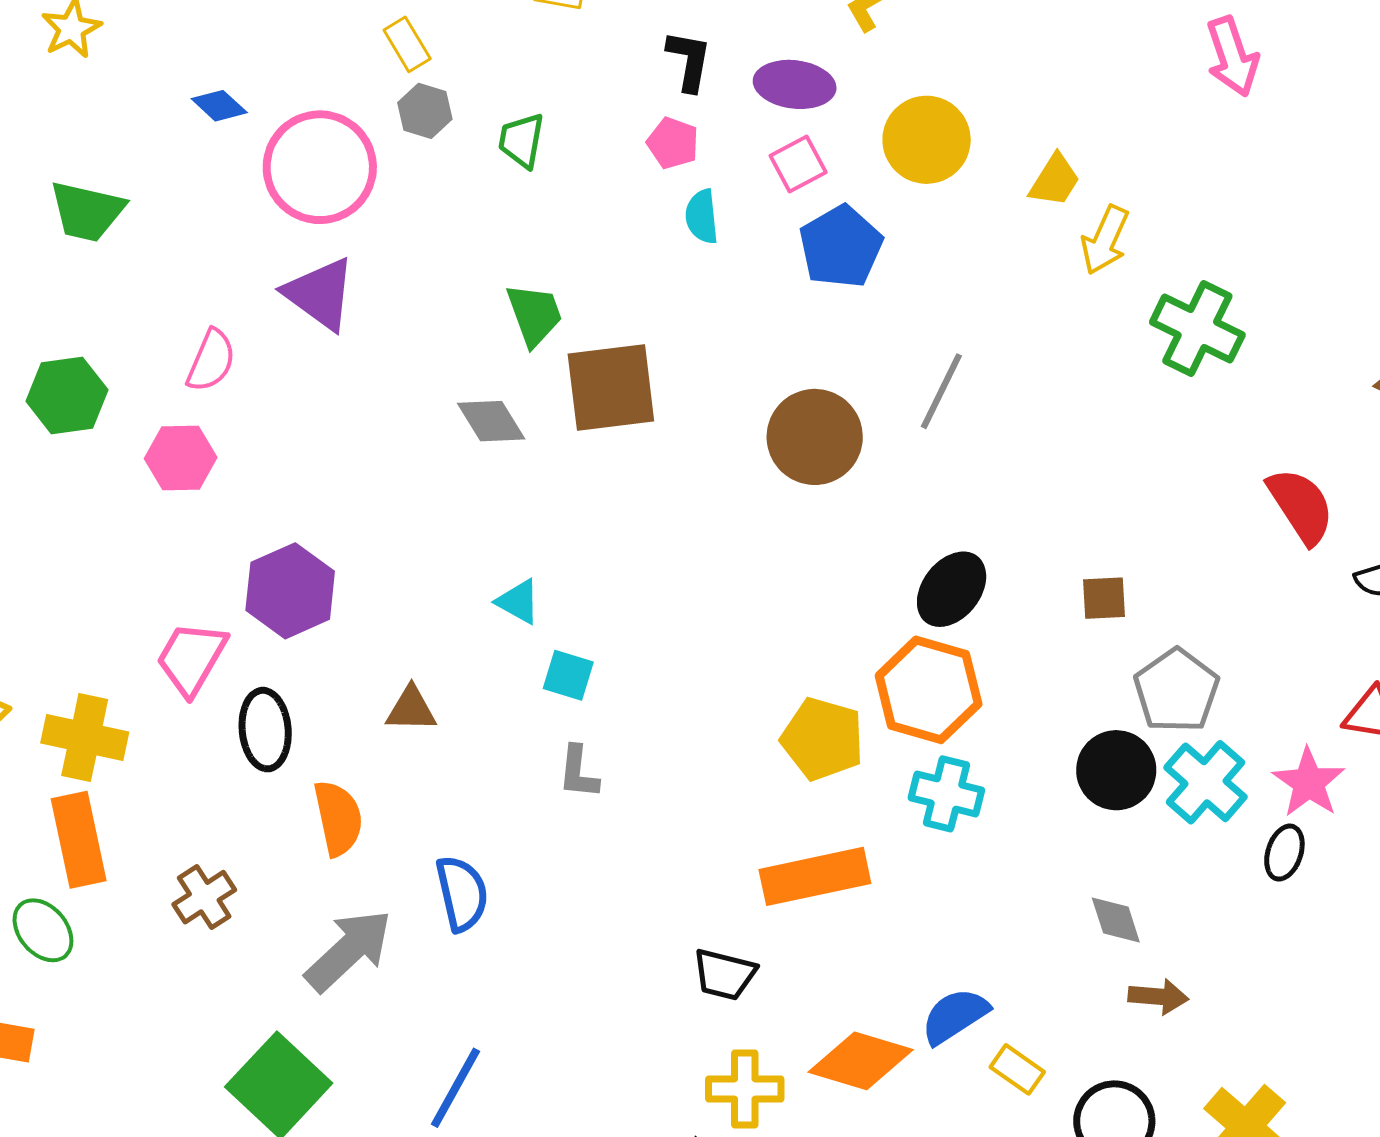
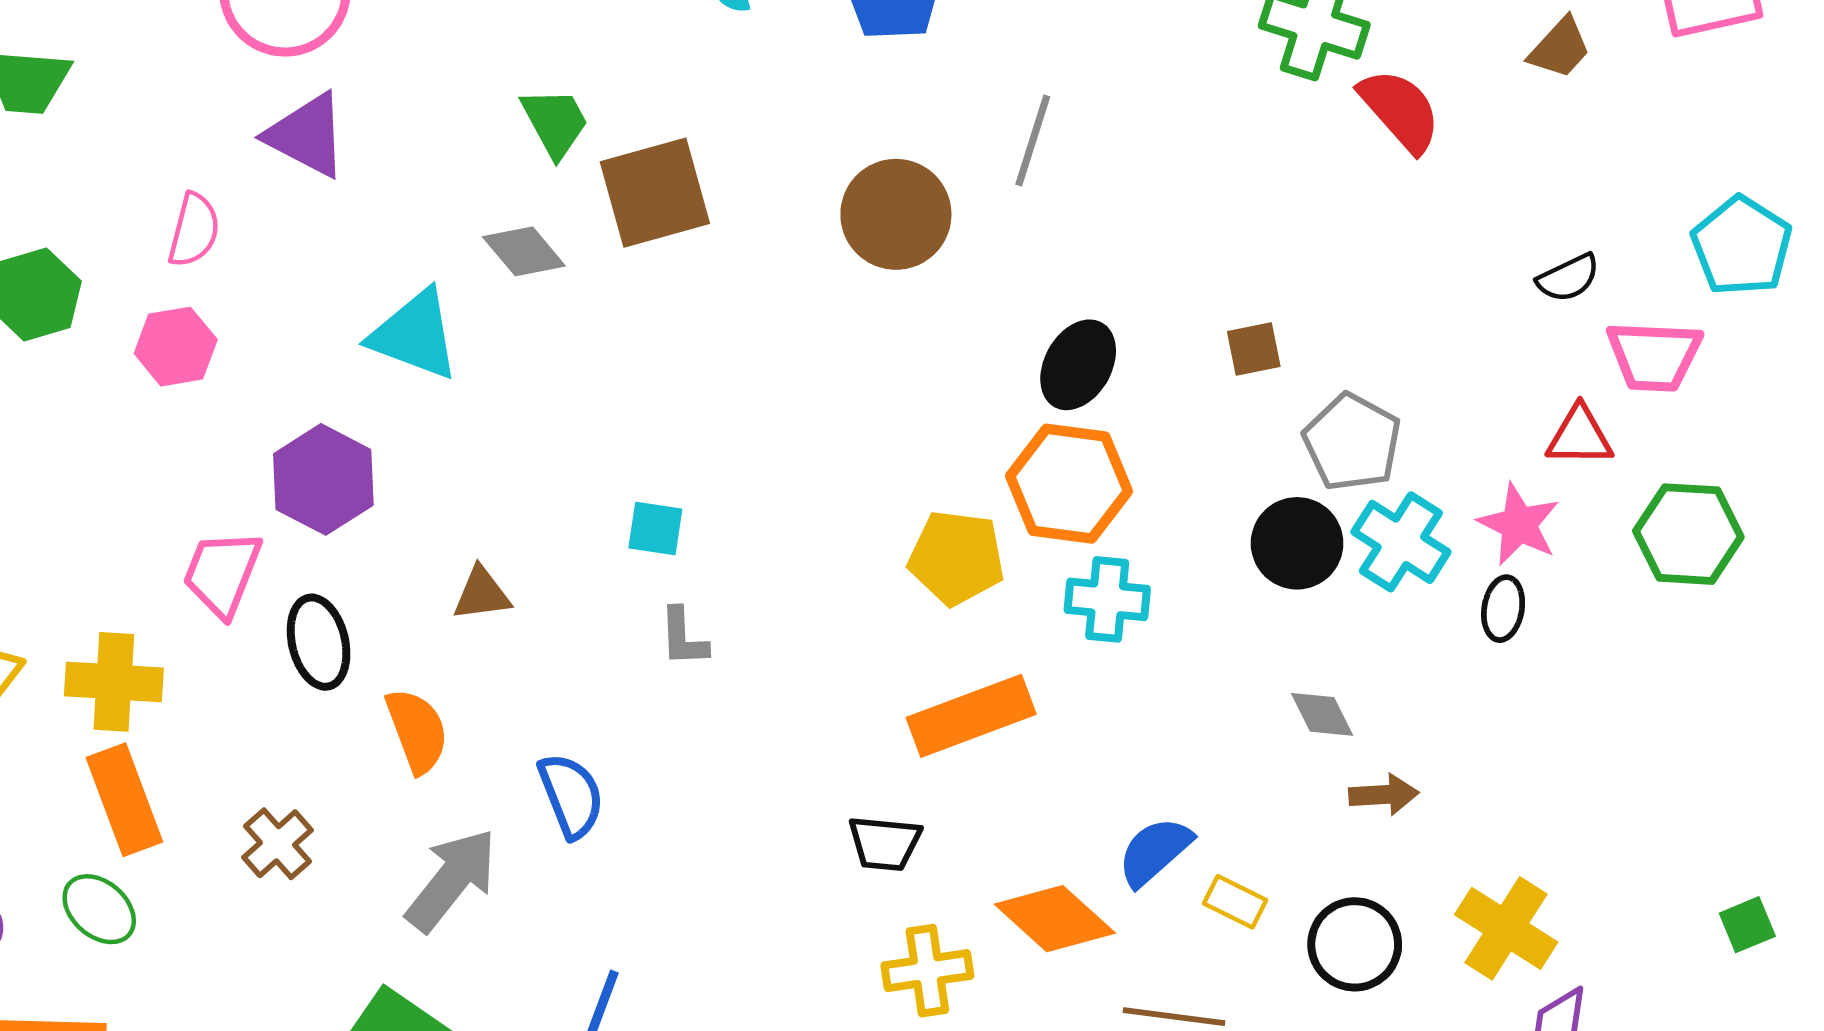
red semicircle: (1301, 506) -> (1400, 110), moved
cyan triangle: (518, 602) -> (415, 335), moved, size x1.8
orange diamond: (861, 1061) -> (1055, 919), turned 34

